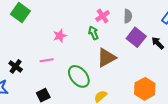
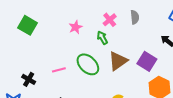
pink star: (60, 36) -> (76, 27), moved
purple square: (136, 37) -> (147, 61), moved
green ellipse: (79, 76) -> (88, 64), moved

